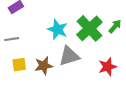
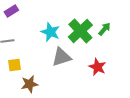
brown star: (44, 66) -> (29, 84), moved
red star: (108, 67) -> (97, 67), turned -30

